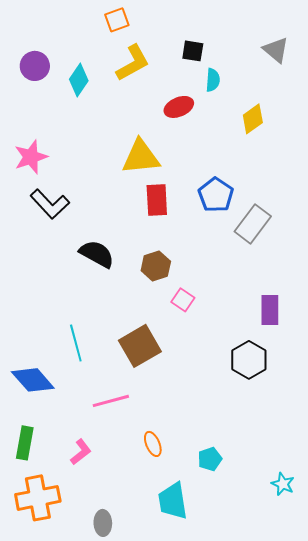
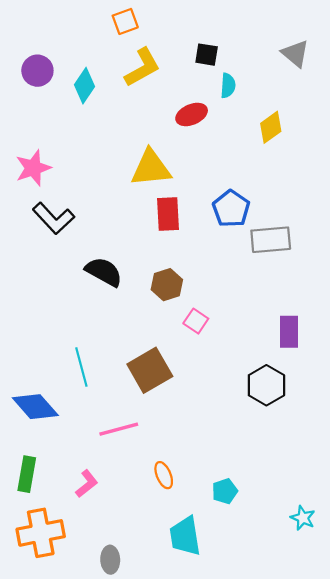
gray rectangle: (253, 224) -> (271, 240), turned 48

